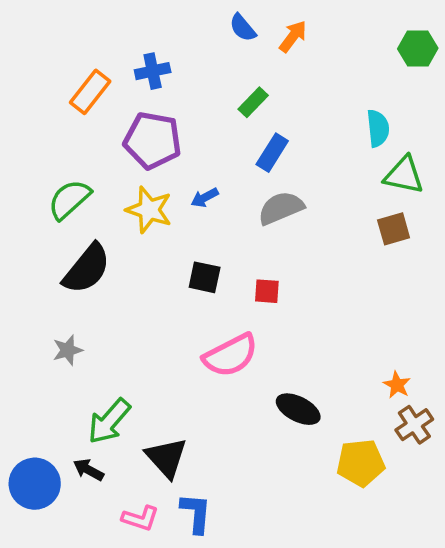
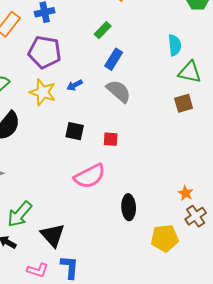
gray semicircle: (281, 208) -> (119, 91), turned 64
black ellipse: (298, 409) -> (129, 207), turned 60

